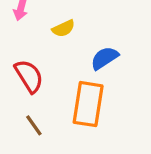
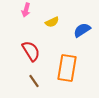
blue semicircle: (105, 58) -> (82, 30), moved

